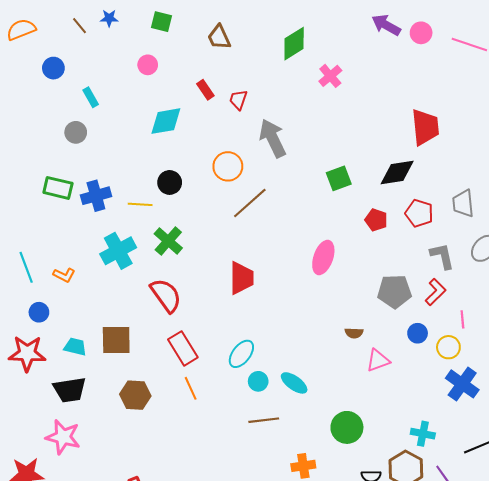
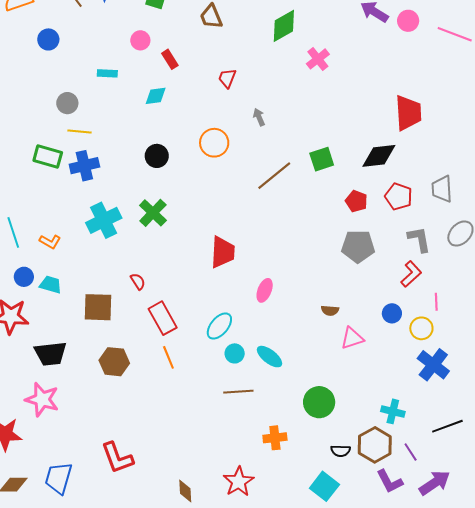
red rectangle: (205, 90) -> (170, 59), moved
cyan rectangle: (91, 97) -> (107, 73), moved, turned -60
cyan diamond: (166, 121) -> (156, 96), size x0.7
gray arrow: (273, 138) -> (259, 117), size x0.5
brown line: (250, 203) -> (274, 176), moved
yellow line: (140, 204) -> (79, 131), moved
pink ellipse: (323, 258) -> (265, 290), moved, size x0.7
gray pentagon: (394, 291) -> (358, 246), moved
red semicircle: (166, 295) -> (138, 281), moved, size x0.5
cyan trapezoid: (75, 347) -> (51, 285), moved

